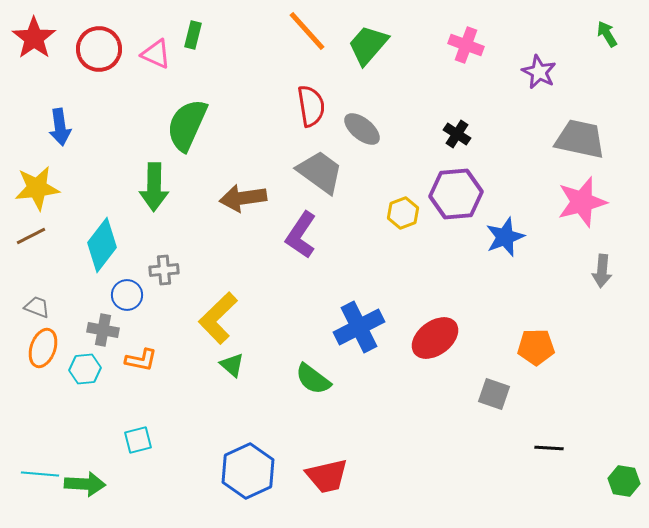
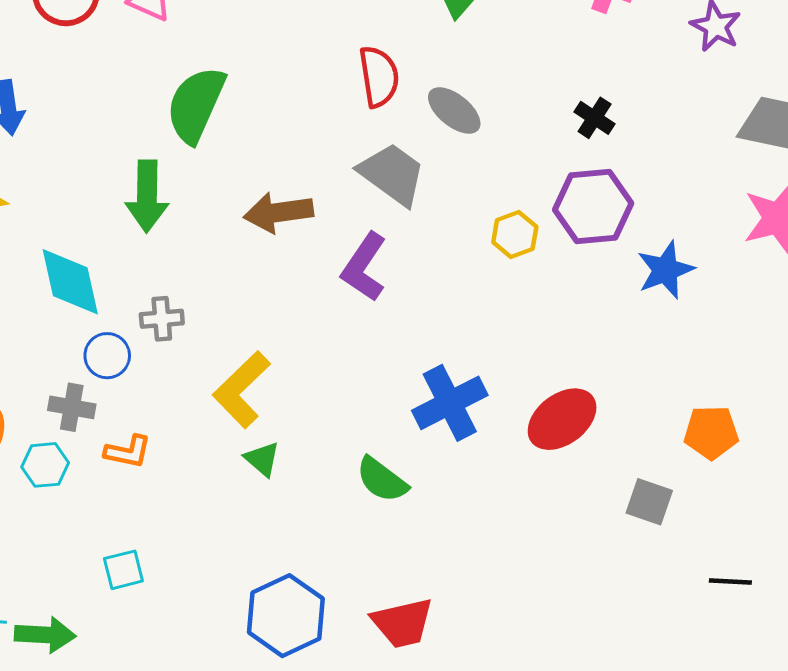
cyan diamond: (102, 245) -> (70, 282), turned -50

